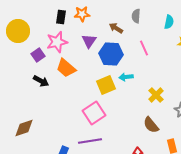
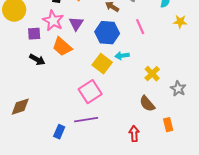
purple triangle: (89, 41) -> (76, 24), moved
pink star: (57, 42) -> (53, 21), turned -30
purple square: (38, 55) -> (34, 34), turned 32
yellow square: (106, 85) -> (102, 64), turned -30

